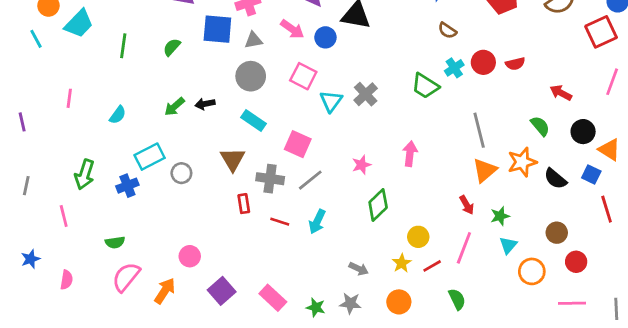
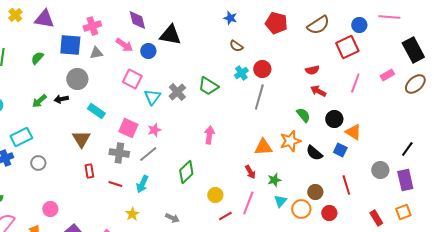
red semicircle: (515, 64) -> (312, 70), moved
gray circle: (251, 76) -> (77, 79), moved
green trapezoid: (425, 86) -> (208, 86), moved
gray line: (479, 130) -> (259, 97), moved, turned 30
pink star: (361, 165) -> (154, 130), moved
orange triangle: (485, 170) -> (263, 147), turned 36
gray circle: (181, 173) -> (38, 163), moved
gray cross: (270, 179) -> (119, 153), moved
gray line: (310, 180) -> (148, 154), moved
red line: (607, 209) -> (346, 185), moved
yellow star: (402, 263) -> (132, 214), moved
orange circle: (532, 271) -> (301, 209), moved

